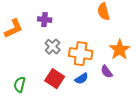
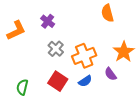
purple cross: (45, 20) -> (48, 21), turned 32
orange cross: (81, 54) -> (84, 56), turned -30

